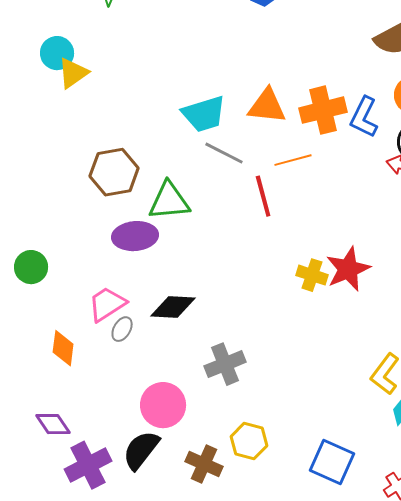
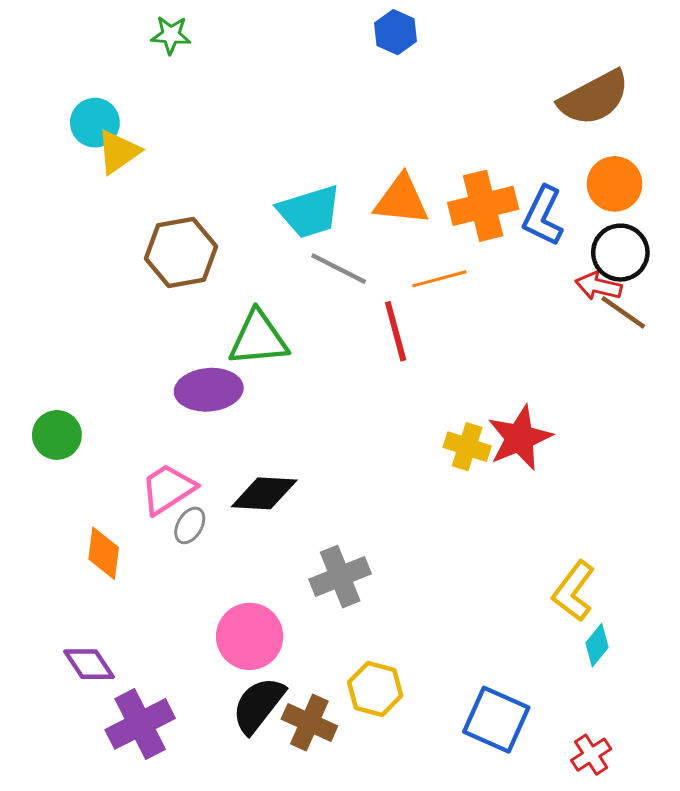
brown hexagon: (114, 172) -> (181, 253), moved
black semicircle: (141, 450) -> (258, 705), moved

